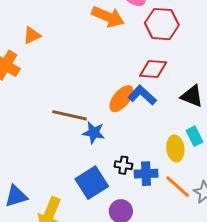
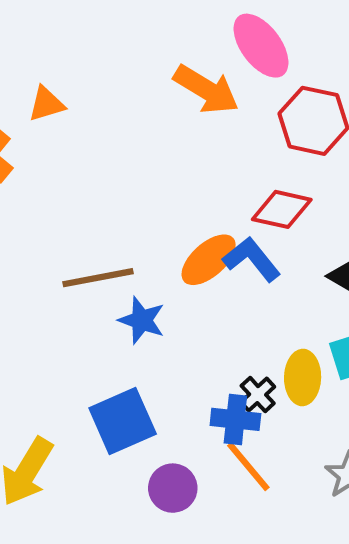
brown line: (70, 115) -> (98, 278), turned -32
black cross: (123, 165) -> (258, 395), moved, turned 30
orange line: (178, 187) -> (248, 466), moved

